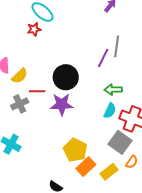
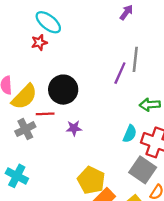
yellow semicircle: (20, 76) -> (24, 97), size x1.4
black circle: (66, 77) -> (63, 90), moved
green arrow: (113, 90) -> (150, 105), moved
purple star: (62, 104) -> (74, 128), size x0.6

